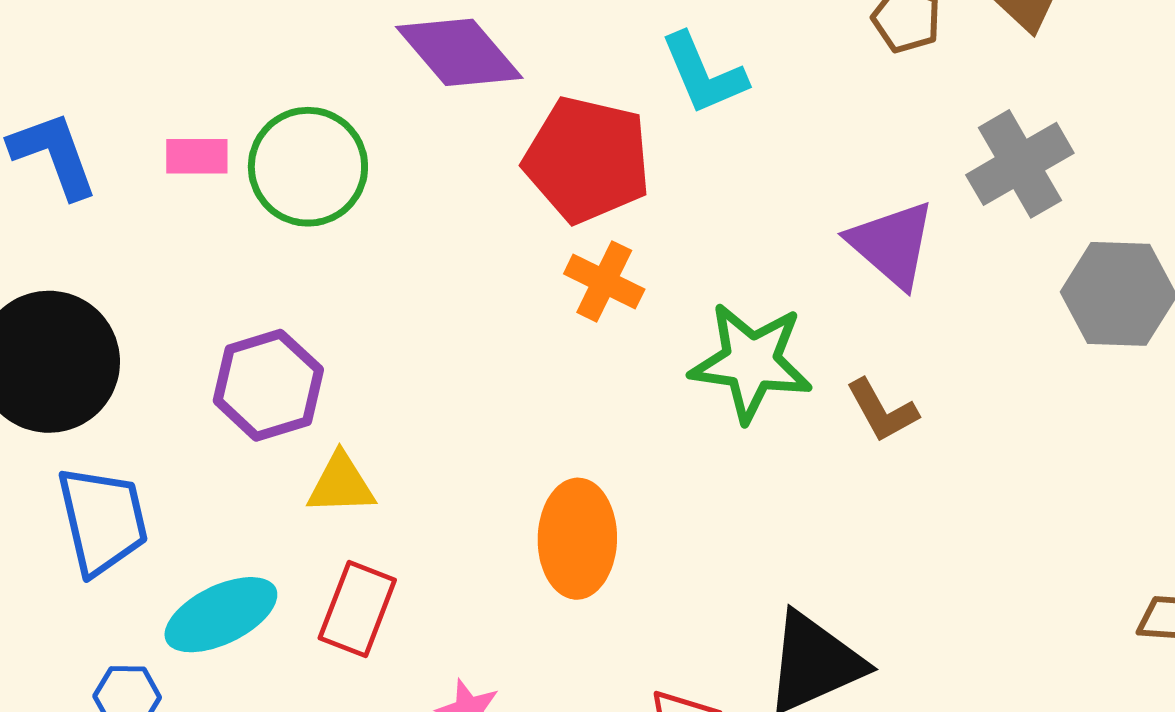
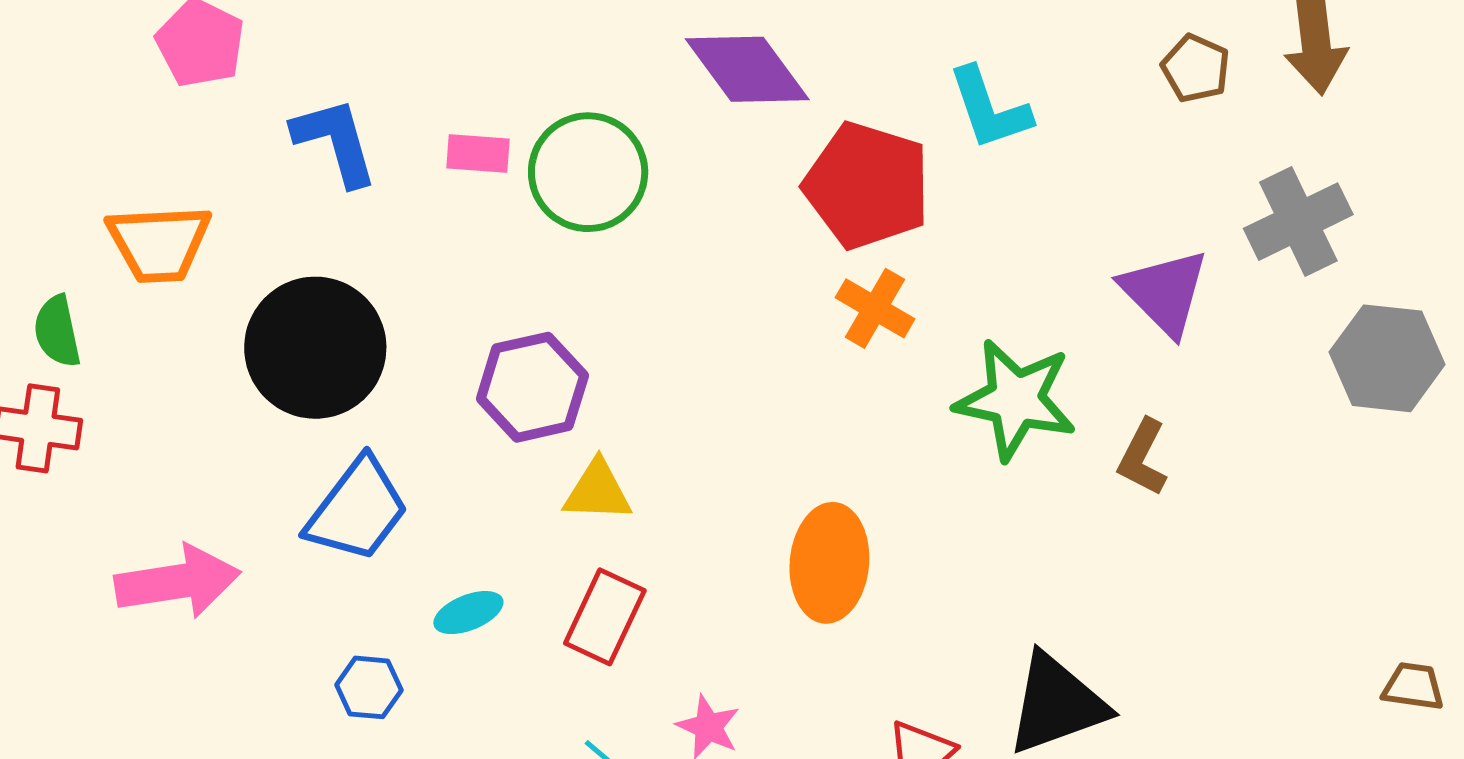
brown L-shape: (882, 411) -> (1143, 457), turned 52
blue trapezoid: (103, 520) -> (357, 510), turned 46
cyan ellipse: (221, 615) -> (468, 613), size x0.6

